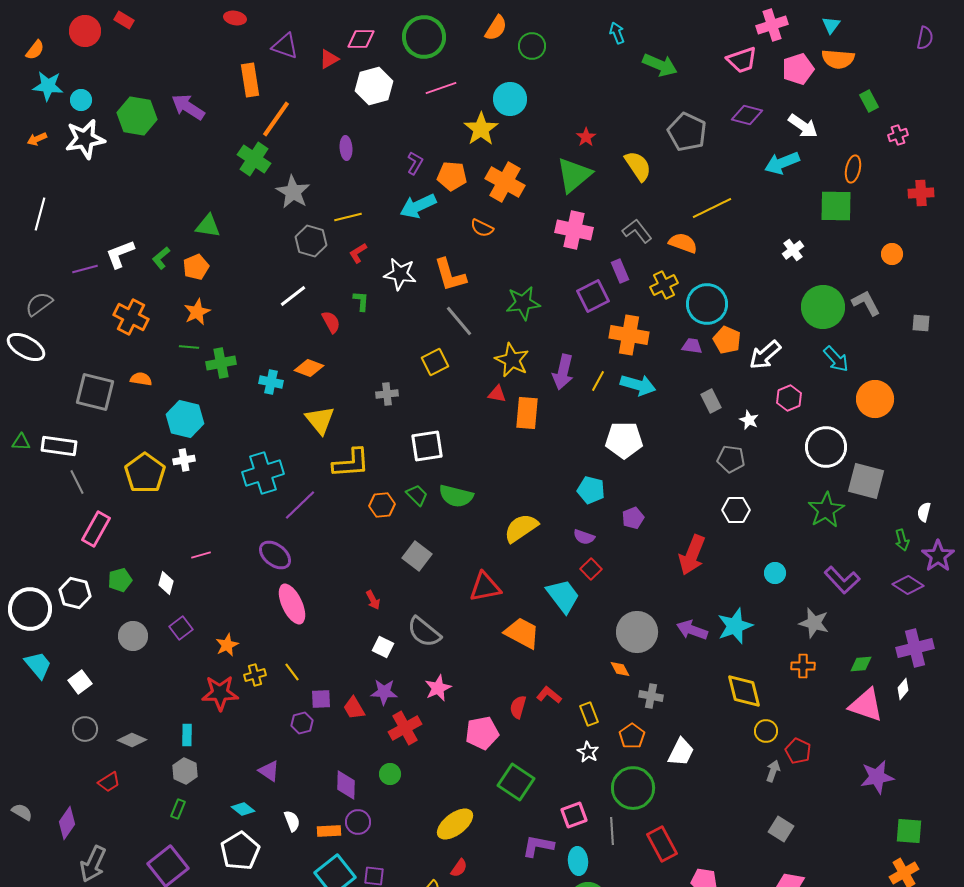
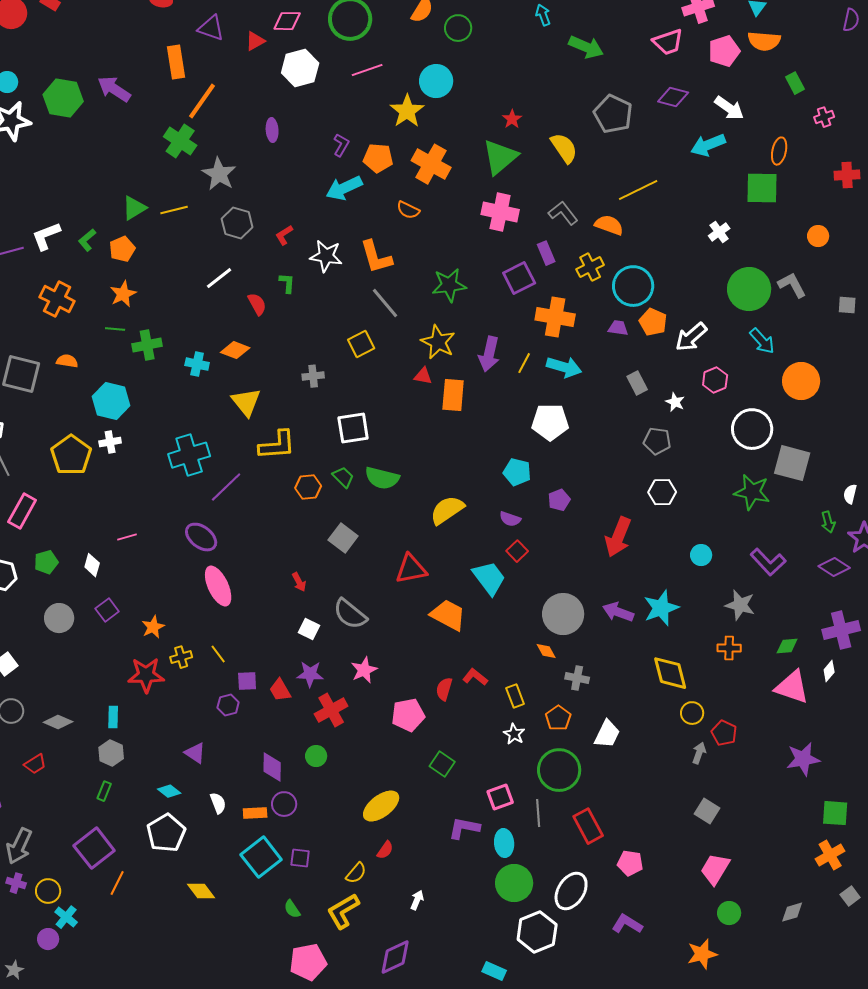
yellow line: (348, 217) -> (174, 210), moved
green triangle: (208, 226) -> (134, 208), turned -40
green star: (826, 510) -> (752, 492), turned -30
green square: (516, 782) -> (442, 764), size x0.7

